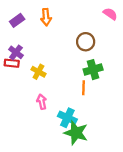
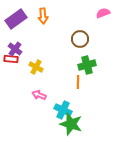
pink semicircle: (110, 14) -> (103, 13), turned -56
purple rectangle: (17, 20) -> (16, 19), size x1.5
pink arrow: (42, 102) -> (39, 95), turned -56

